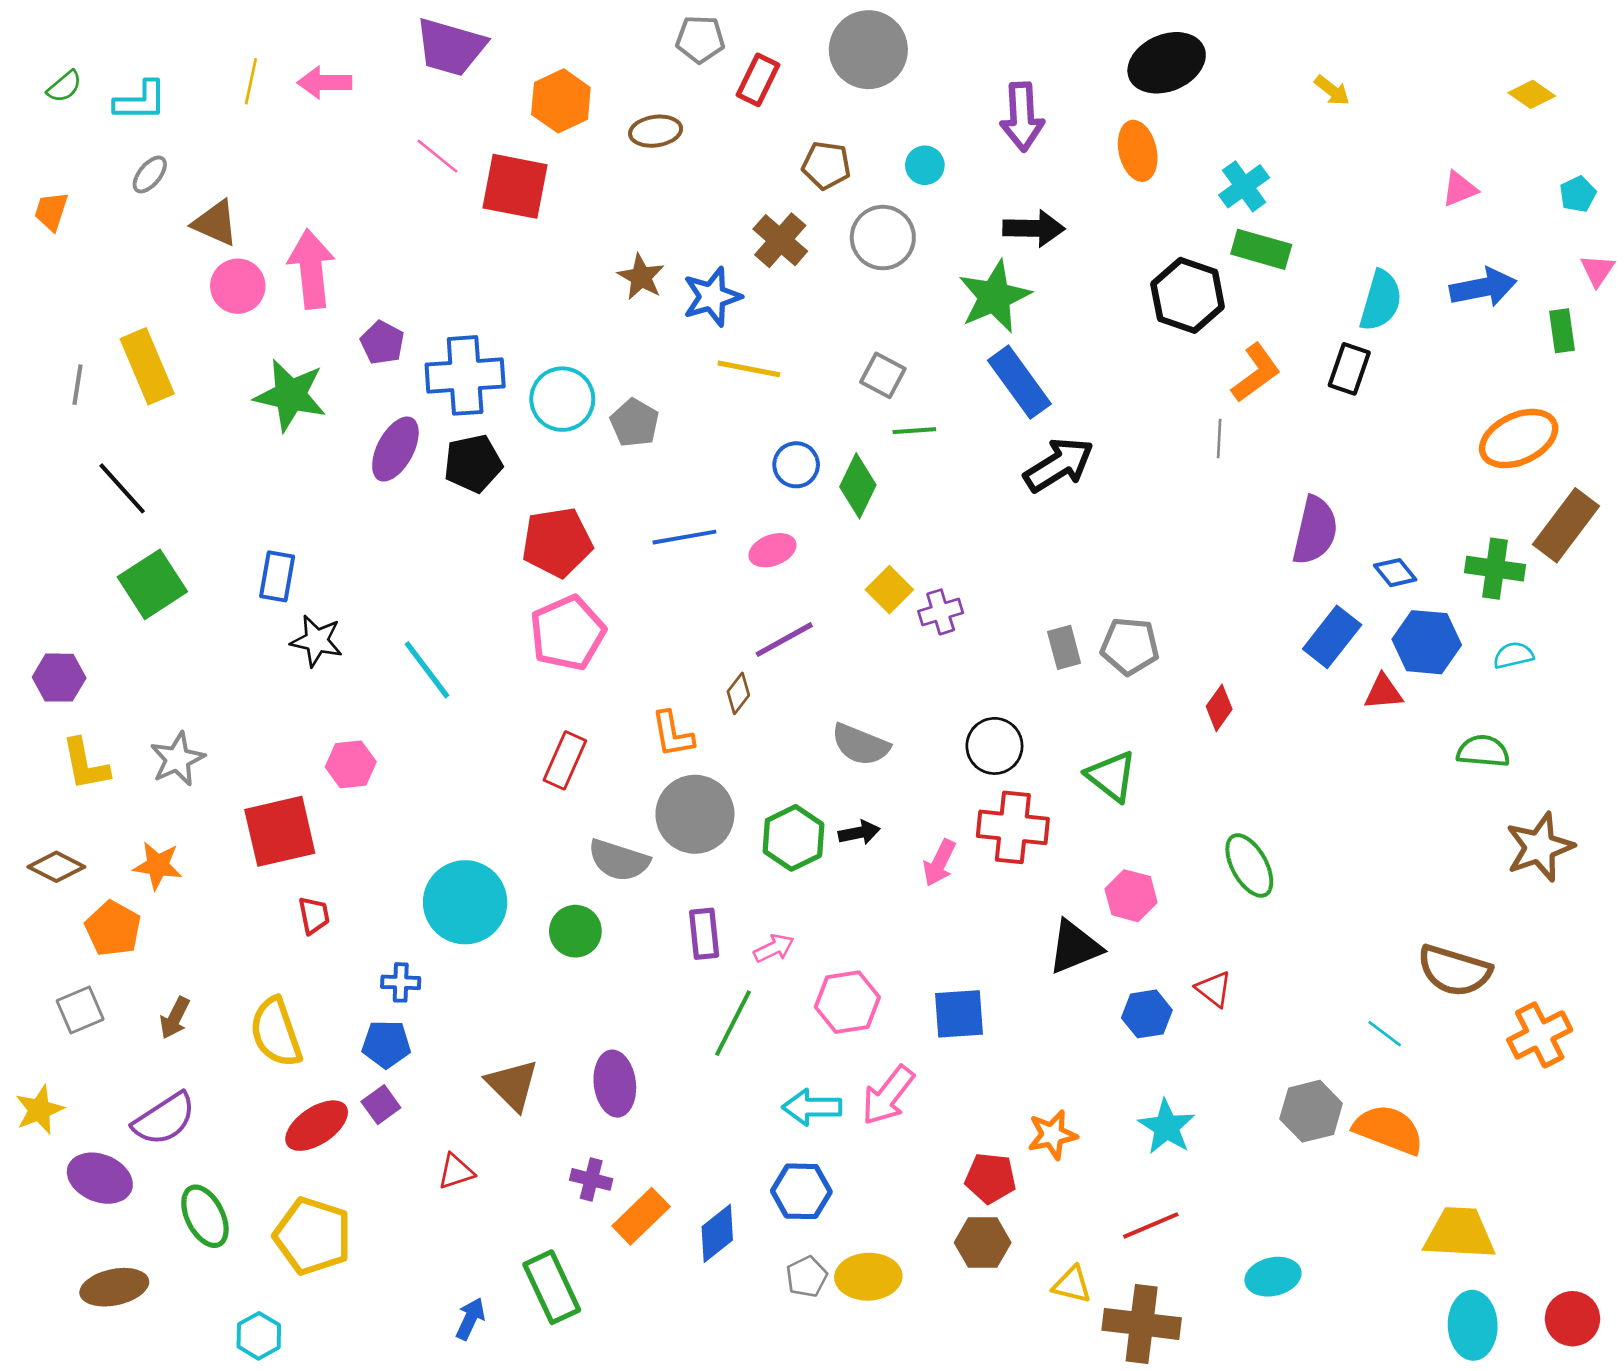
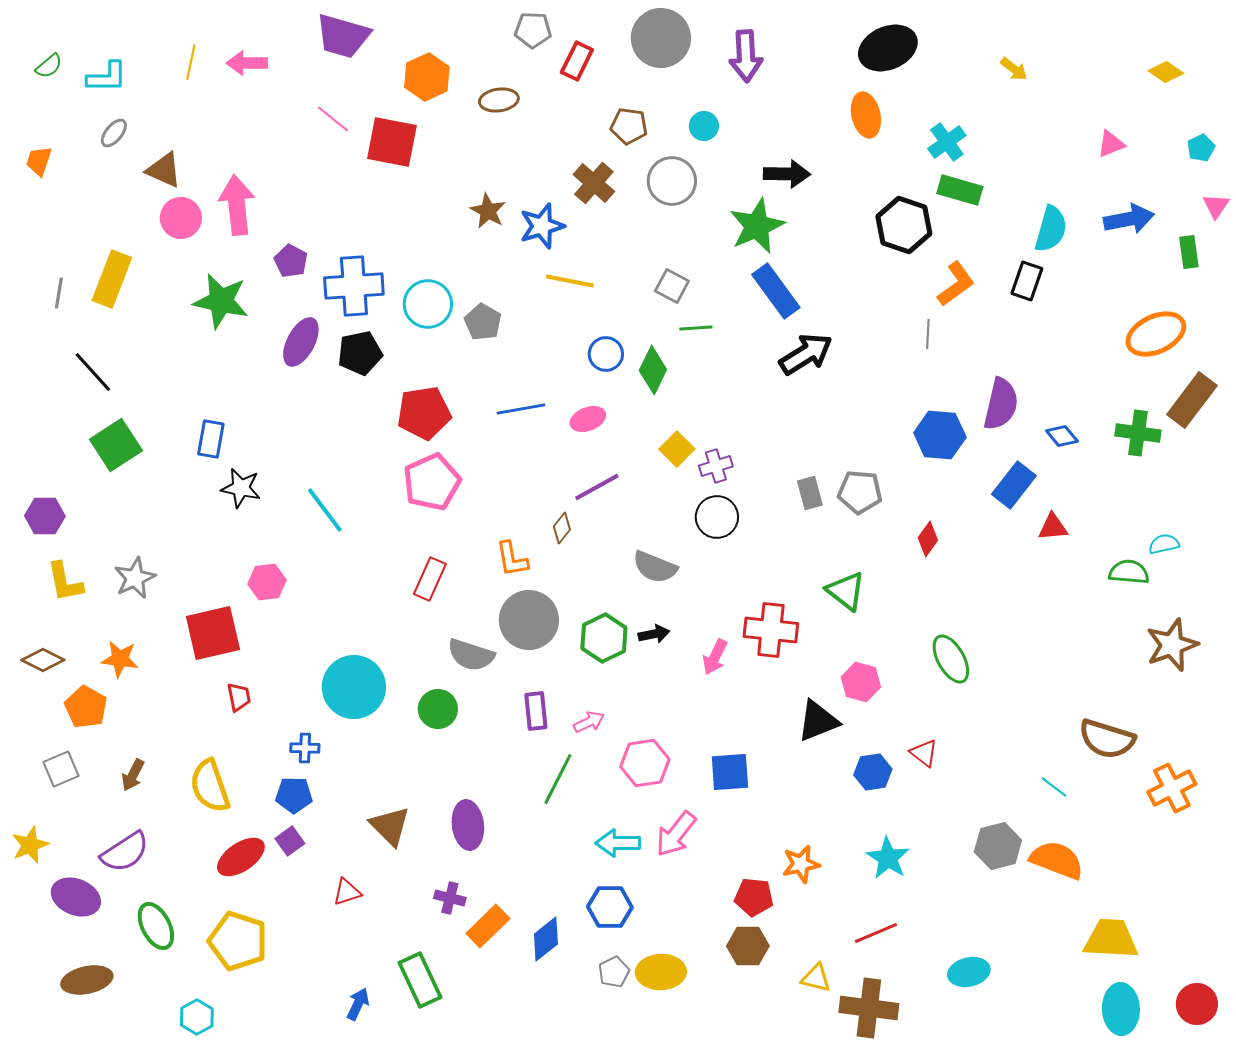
purple arrow: (1022, 117) -> (746, 56), moved
yellow rectangle: (147, 366) -> (112, 279), turned 44
blue hexagon: (1427, 642) -> (940, 435), moved
cyan semicircle: (1513, 655) -> (1164, 544), moved
black circle: (994, 746) -> (717, 517), moved

